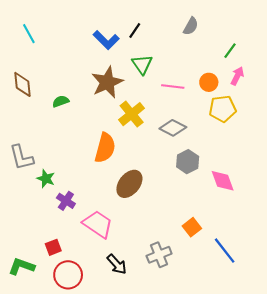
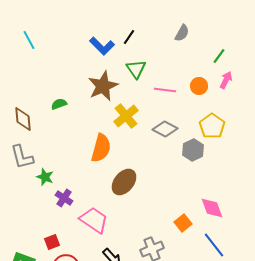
brown diamond: (23, 84) -> (23, 119), moved
yellow pentagon: (223, 109) -> (212, 126), moved, turned -30
gray hexagon: (188, 162) -> (193, 150), moved
pink diamond: (223, 181) -> (212, 208), moved

